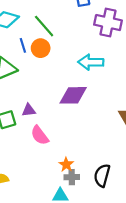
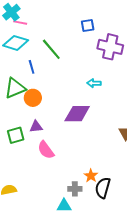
orange circle: (41, 48) -> (33, 98), moved
cyan arrow: (91, 62) -> (94, 83), size x0.6
orange star: (66, 165) -> (91, 176), moved

